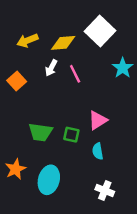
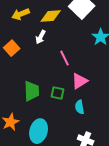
pink line: (75, 74) -> (65, 58), moved
green trapezoid: (40, 132) -> (32, 91), turned -100

